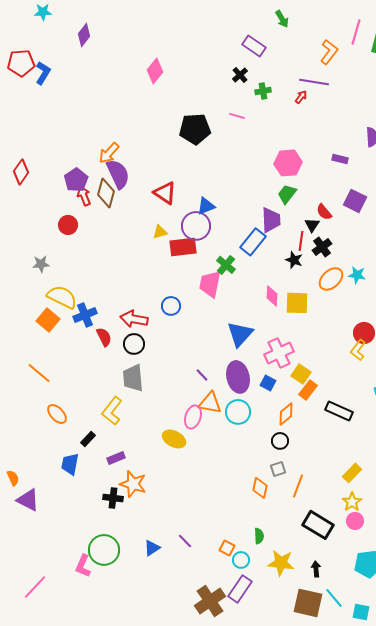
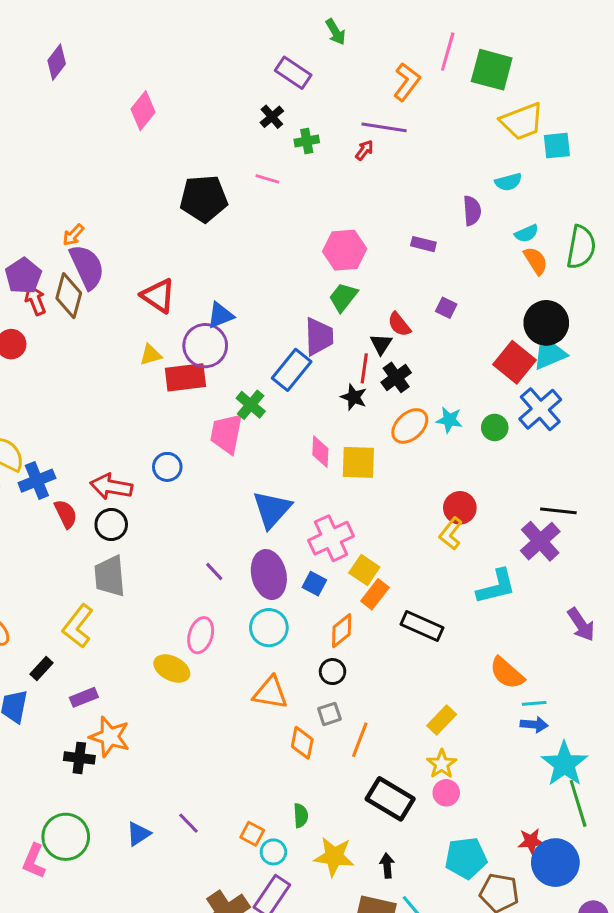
purple diamond: (84, 35) -> (57, 62), moved
orange arrow: (109, 153) -> (73, 235), size x0.7
purple square: (355, 201) -> (446, 308), size x0.6
orange triangle: (210, 403) -> (270, 693), moved

